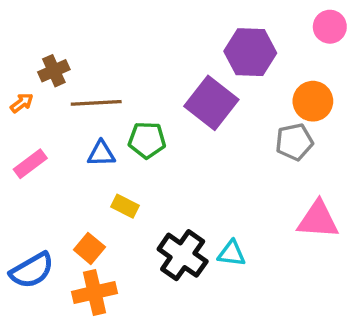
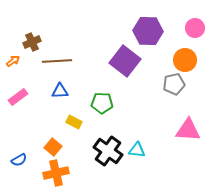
pink circle: (330, 27) -> (195, 28), moved
green pentagon: (147, 140) -> (102, 103), moved
blue semicircle: (32, 270) -> (19, 160), size x0.6

